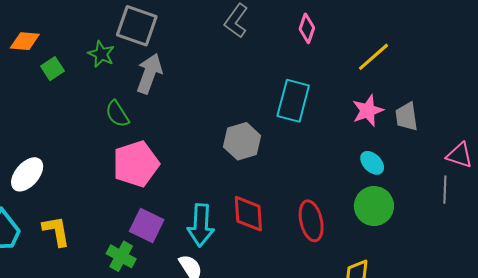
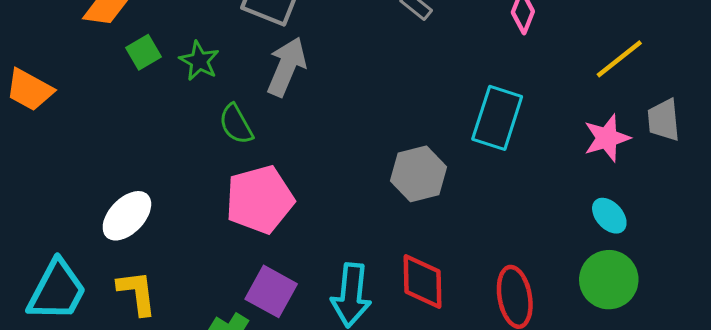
green star: (101, 54) -> (199, 61), moved
gray trapezoid: (407, 117) -> (664, 120), moved
white ellipse: (27, 174) -> (127, 216), moved

